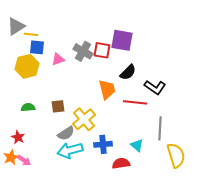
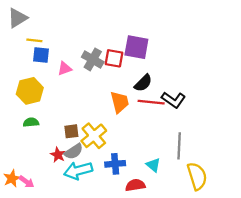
gray triangle: (16, 26) -> (18, 18), moved
yellow hexagon: (27, 66) -> (30, 91), moved
red line: (135, 102) -> (151, 102), moved
brown square: (58, 106) -> (71, 131), moved
red star: (18, 137) -> (58, 155), moved

